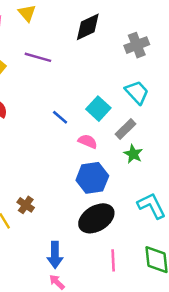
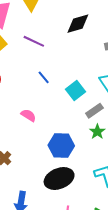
blue line: (60, 117) -> (44, 77), moved
pink semicircle: (88, 141) -> (28, 115), moved

